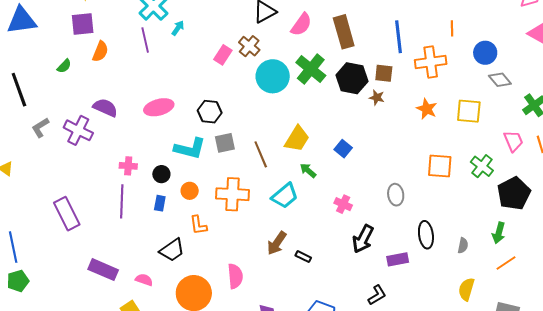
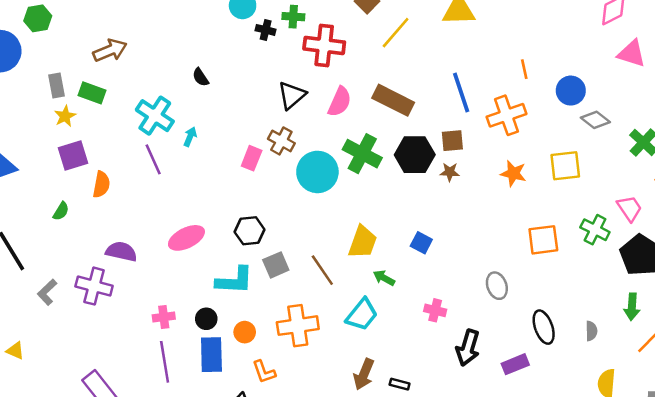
brown rectangle: (344, 32) -> (393, 100), turned -36
pink trapezoid: (513, 141) -> (630, 208), moved
blue rectangle: (160, 203) -> (211, 355), size x1.8

